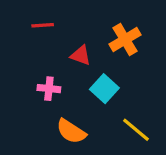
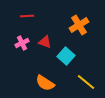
red triangle: (81, 55) -> (45, 42), moved
pink cross: (49, 89) -> (22, 43), moved, turned -32

